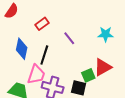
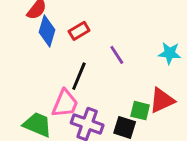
blue diamond: (22, 49) -> (47, 31), moved
green square: (88, 75) -> (140, 111), turned 32

